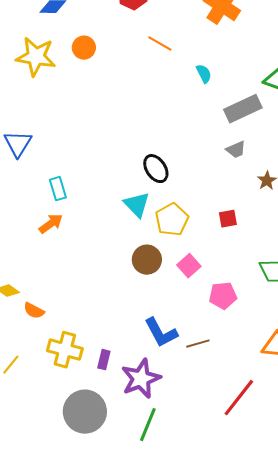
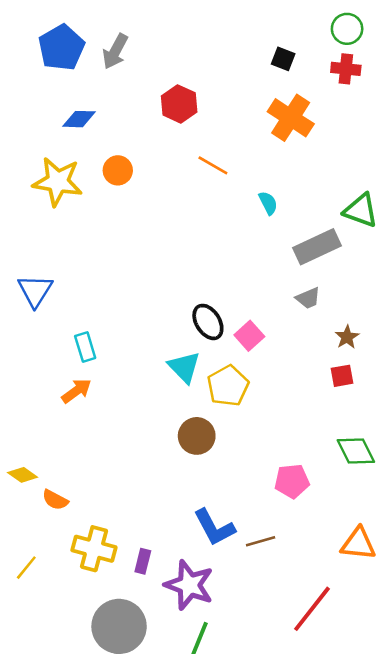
red square: (228, 219) -> (342, 376), moved
pink square: (189, 266) -> (249, 336), moved
purple star: (141, 379) -> (189, 585), turned -30

